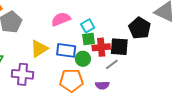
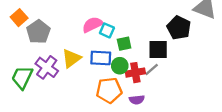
cyan square: (88, 26) -> (107, 30), moved, turned -32
red cross: (101, 47) -> (135, 73), moved
purple cross: (23, 74) -> (47, 67), moved, turned 35
purple semicircle: (102, 85) -> (137, 100), moved

